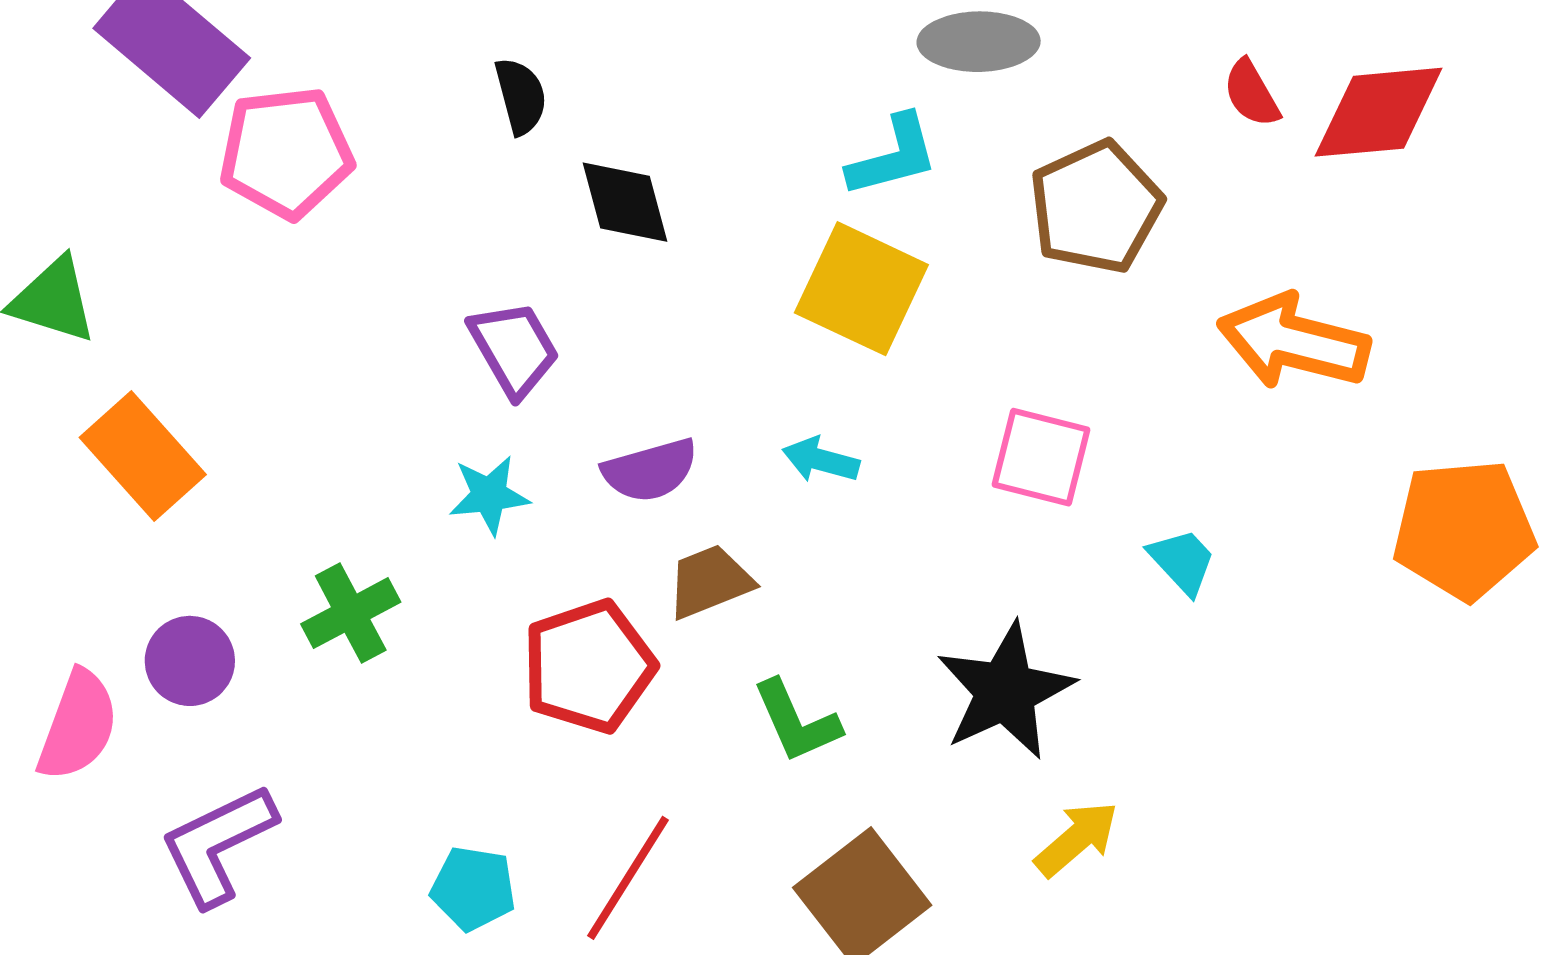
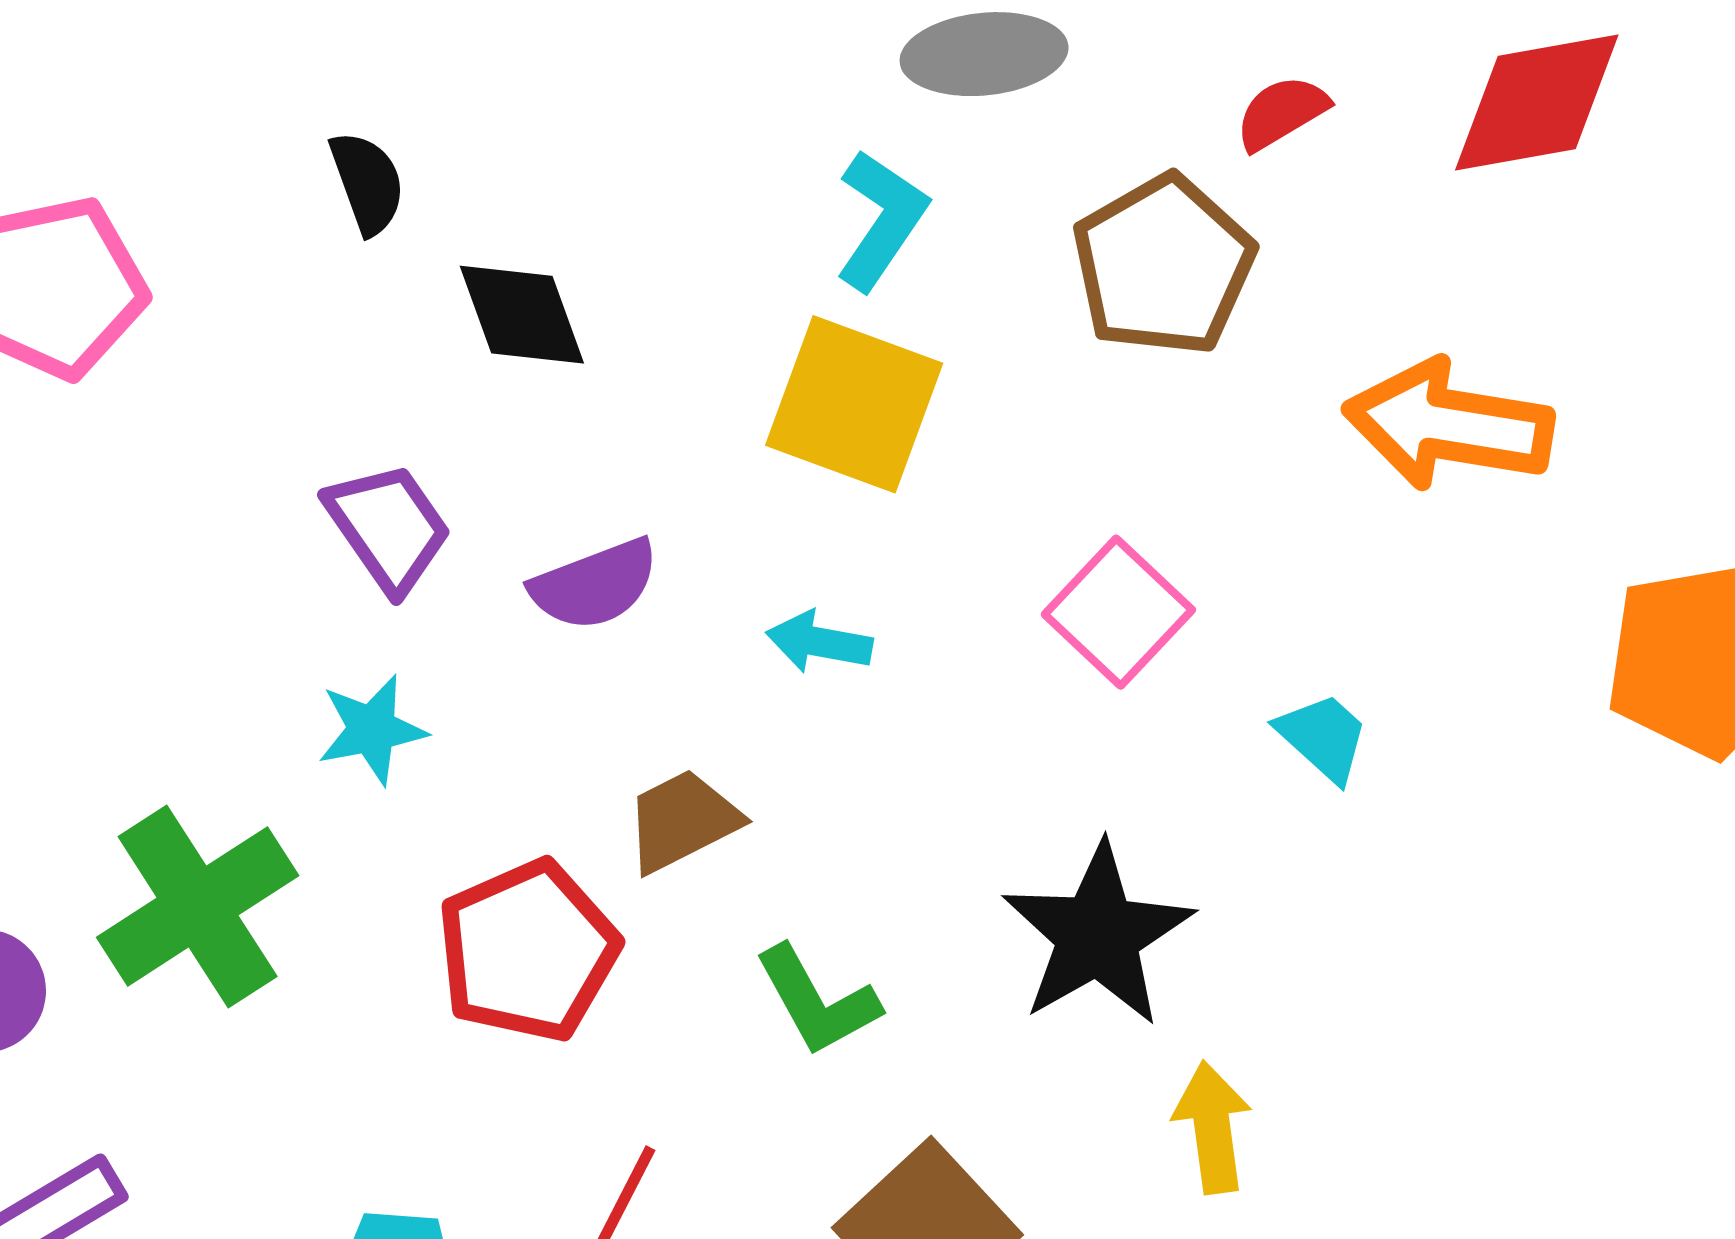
red semicircle: (1251, 93) -> (1282, 113), moved, turned 94
cyan L-shape: (893, 156) -> (881, 220), turned -36
pink square: (1041, 457) -> (1118, 612), turned 34
purple semicircle: (650, 470) -> (595, 585), moved
green cross: (351, 613) -> (198, 906), size x1.5
yellow arrow: (1077, 839) -> (1212, 1127), turned -52

